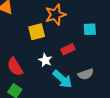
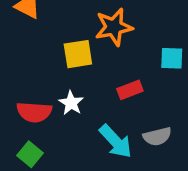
white star: (45, 60) -> (71, 103), moved
red semicircle: (15, 67) -> (34, 112), turned -60

